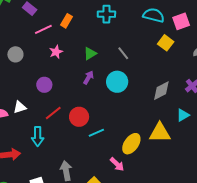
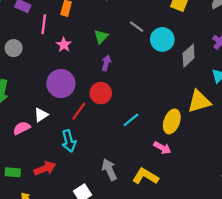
pink line: (43, 29) -> (44, 24), turned -42
gray circle: (15, 54) -> (14, 48), moved
cyan circle: (117, 82) -> (162, 39), moved
purple circle: (44, 85) -> (61, 84), size x1.6
red circle: (79, 117) -> (101, 93), moved

